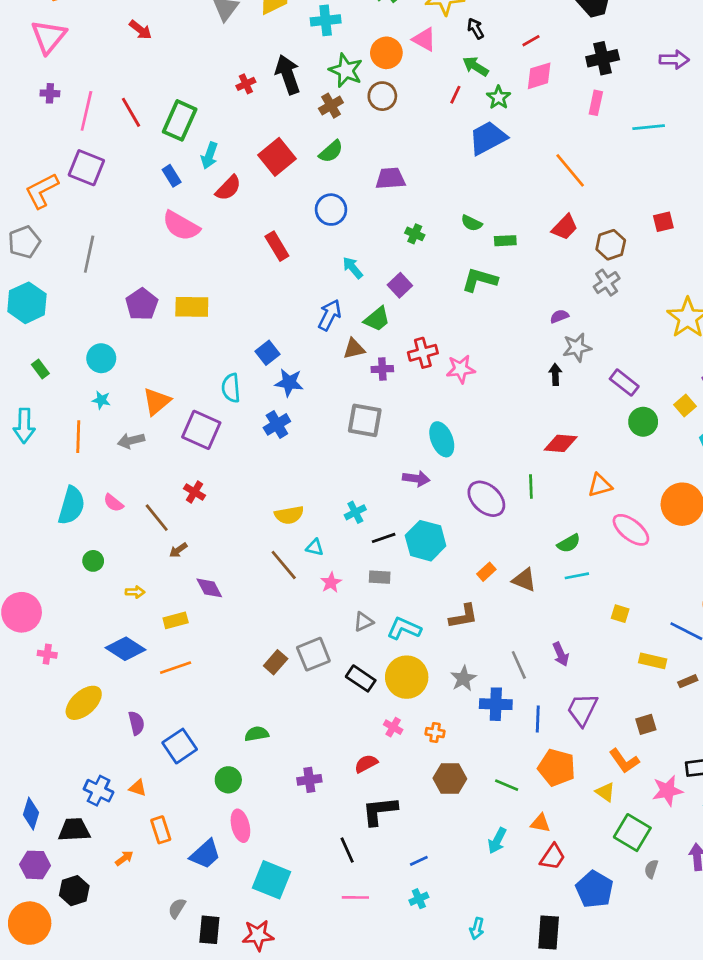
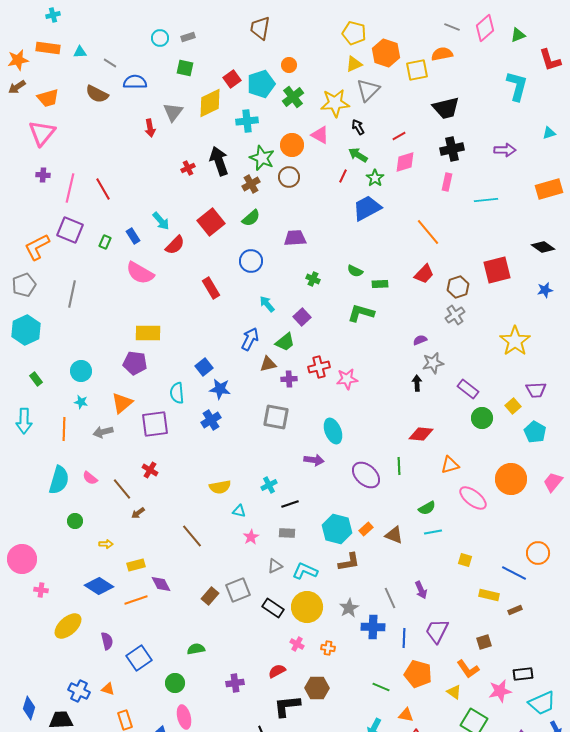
red arrow: (140, 30) -> (150, 128), moved, turned 42
green rectangle: (180, 120) -> (105, 242), moved, size x0.5
cyan arrow: (209, 156) -> (161, 221), turned -60
red square: (663, 222) -> (497, 270), size x1.8
purple pentagon: (142, 304) -> (135, 363), moved, turned -30
purple square: (201, 430) -> (155, 424), turned -32
cyan hexagon: (426, 541) -> (337, 529), moved
brown line: (284, 565) -> (192, 536), moved
purple diamond: (209, 588) -> (161, 584), moved
brown hexagon: (450, 778) -> (317, 688), moved

